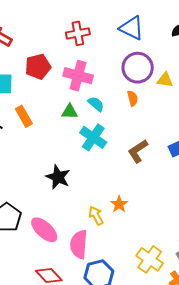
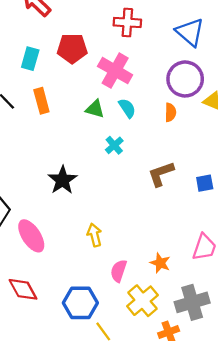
cyan cross: (93, 137) -> (114, 145), size x0.6
orange star: (119, 204) -> (160, 263), moved, turned -30
pink semicircle: (79, 244) -> (119, 271), moved, size x0.7

